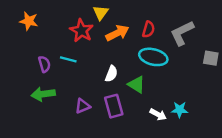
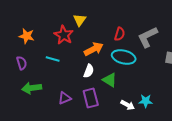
orange star: (29, 21) -> (27, 36), moved
orange arrow: (117, 33) -> (94, 49), moved
purple semicircle: (44, 64) -> (22, 63), moved

